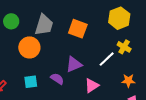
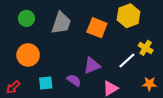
yellow hexagon: (119, 18) -> (128, 16), moved
orange circle: (29, 47) -> (28, 55), moved

